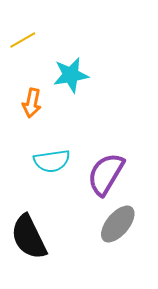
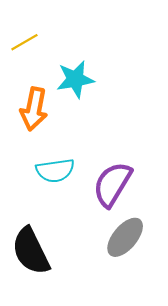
orange arrow: (32, 103) -> (34, 109), size x1.4

